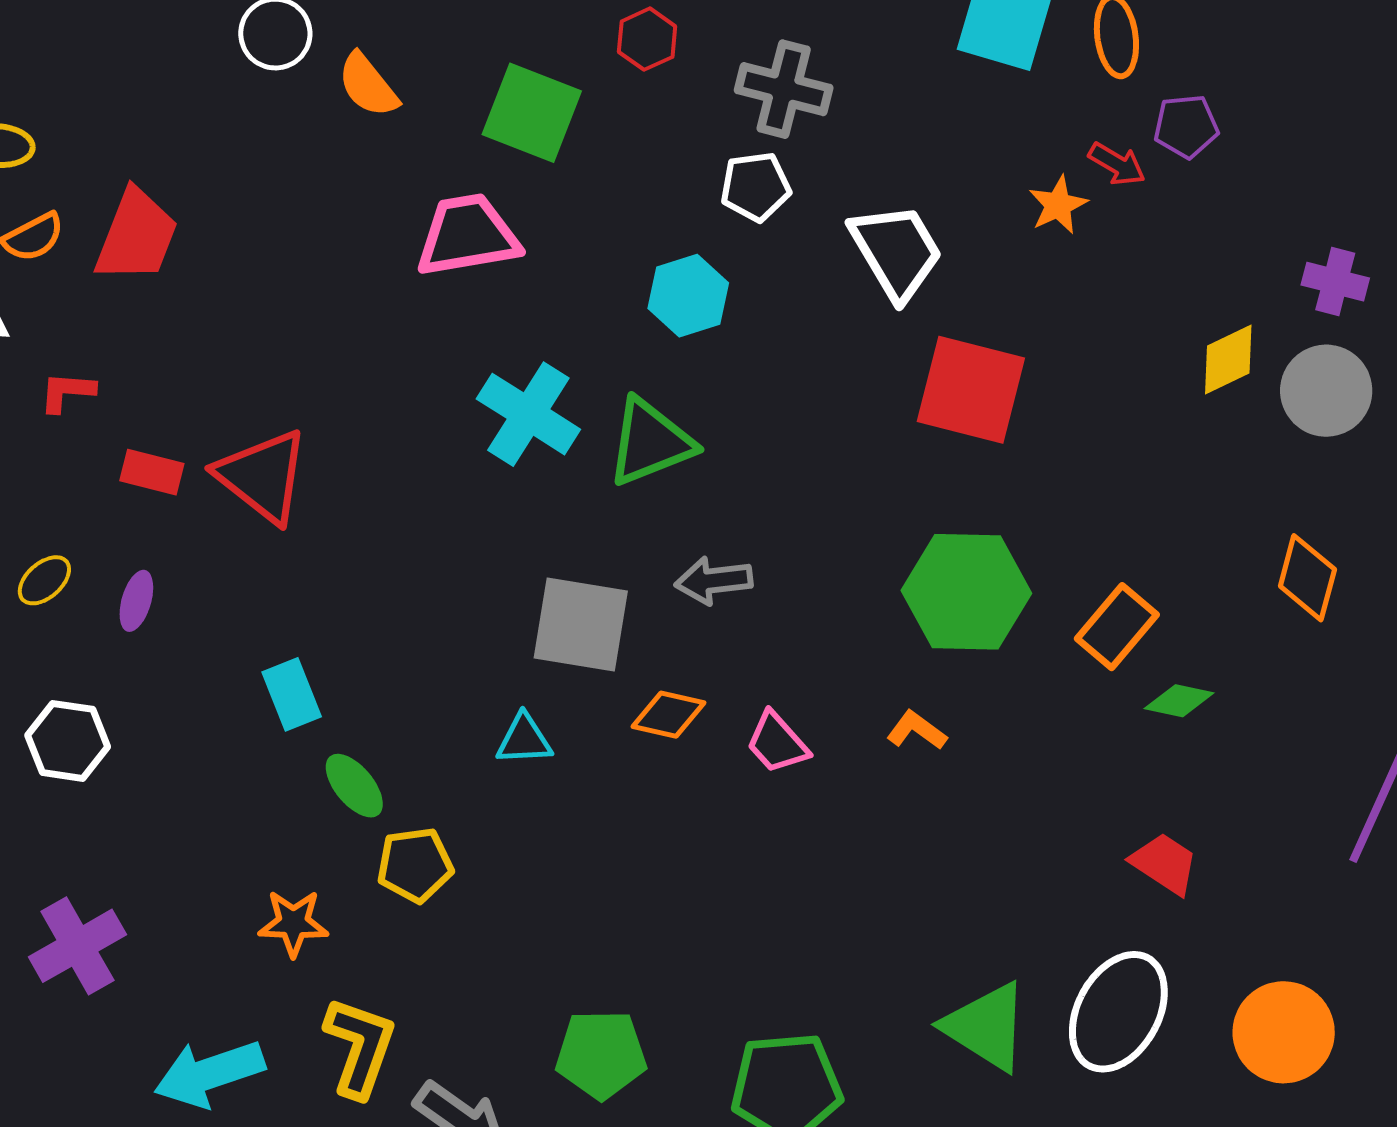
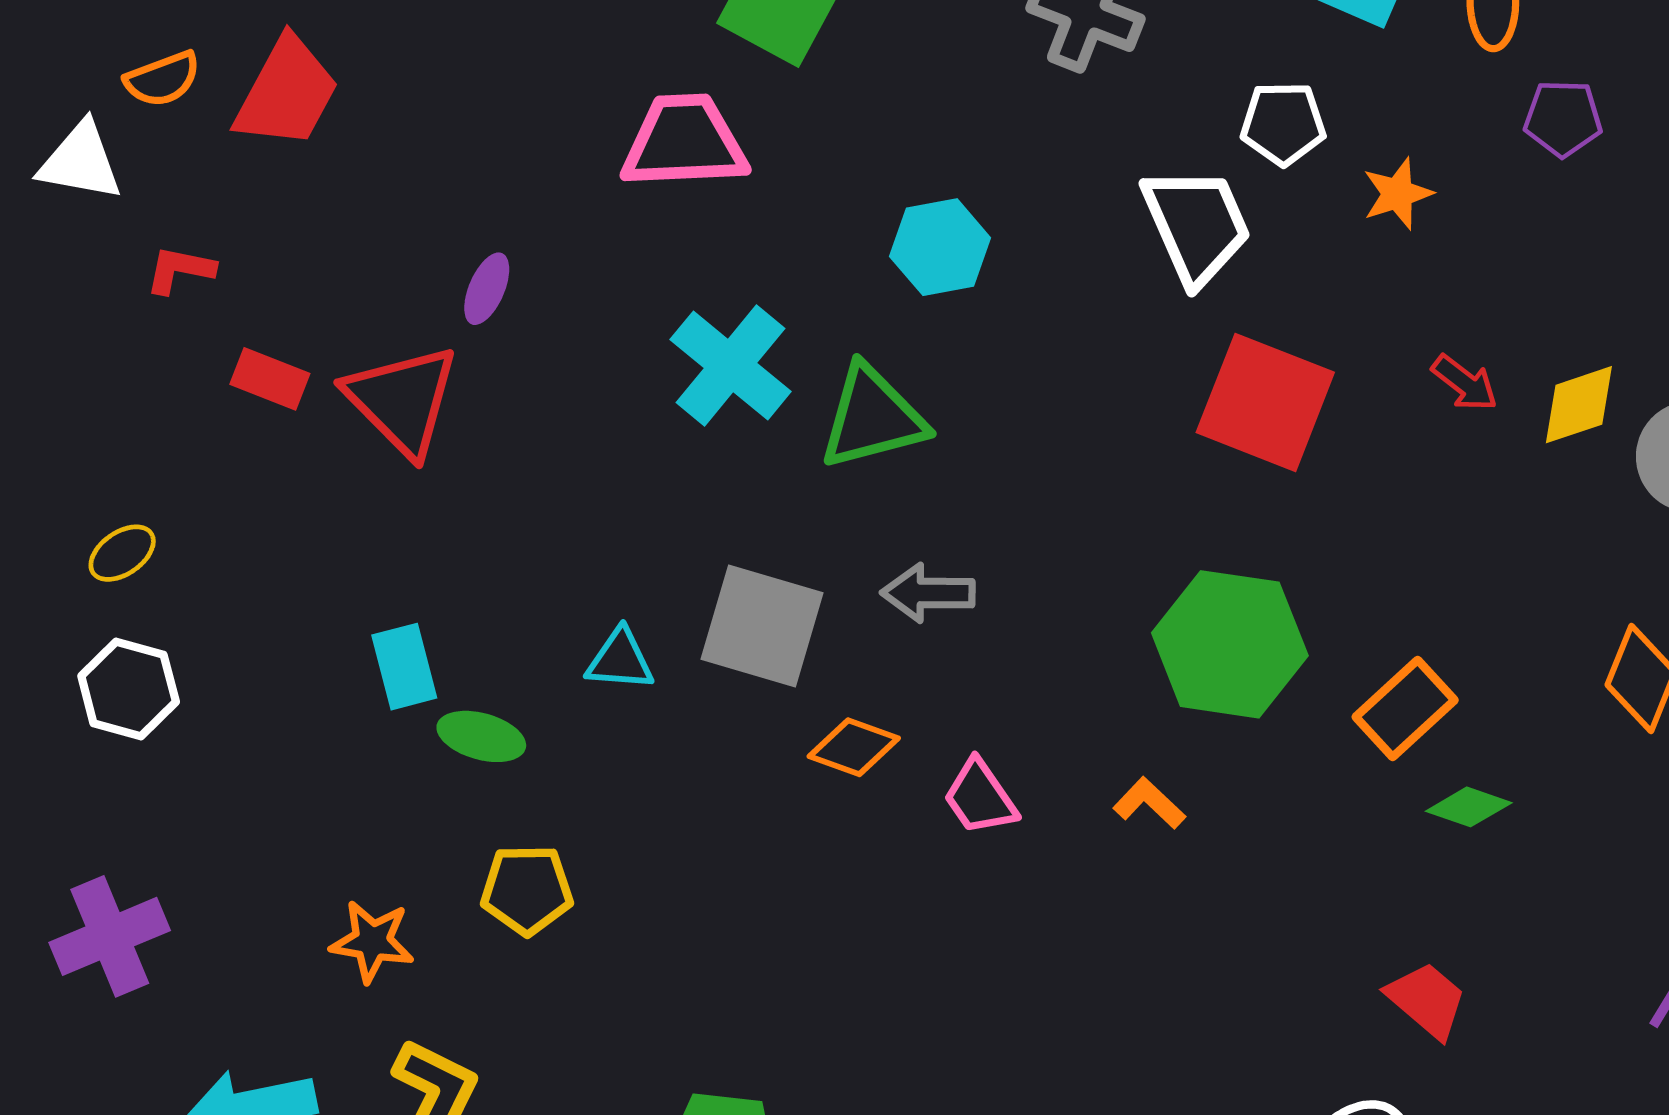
red arrow: (1117, 164) -> (1465, 383), moved
white pentagon: (756, 187) -> (1283, 124), moved
yellow ellipse: (44, 580) -> (122, 553), moved
purple ellipse: (136, 601) -> (487, 289), moved
cyan triangle: (524, 740) -> (620, 660), moved
green ellipse: (354, 786) -> (481, 736), moved, turned -42

